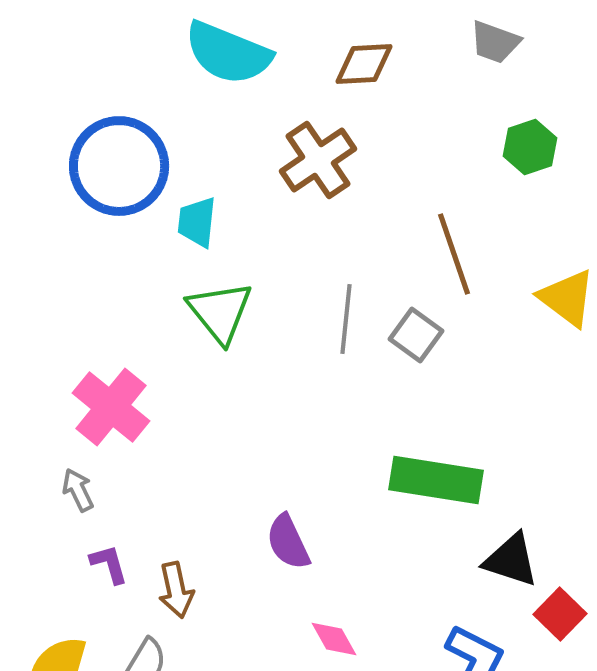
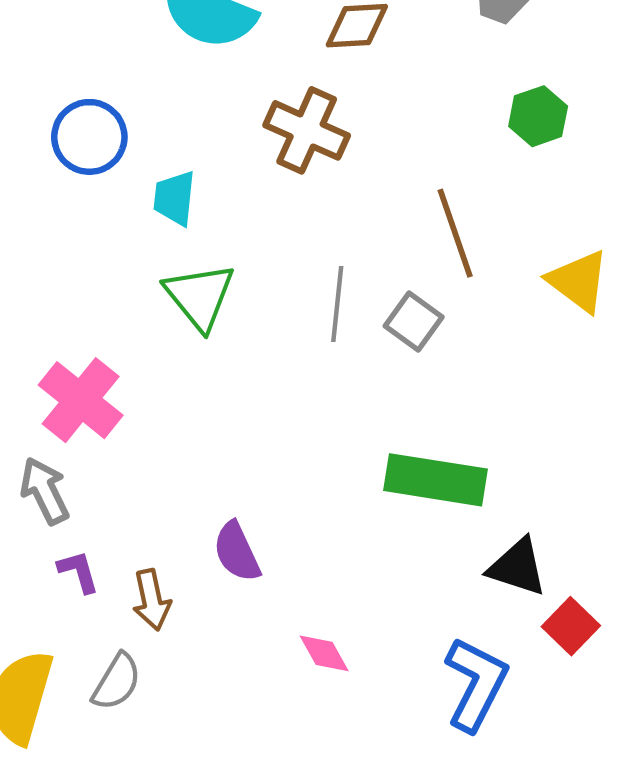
brown cross: (318, 160) -> (307, 130), turned -32
blue circle: (119, 166) -> (89, 137), size x0.7
gray arrow: (78, 490) -> (45, 491), size x1.4
purple semicircle: (288, 542) -> (237, 552), moved

